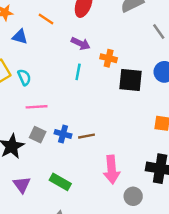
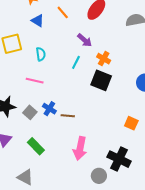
cyan semicircle: (24, 77) -> (41, 54), moved
black square: (131, 80) -> (101, 80), moved
gray square: (38, 135) -> (30, 112), moved
gray circle: (133, 196) -> (99, 176), moved

